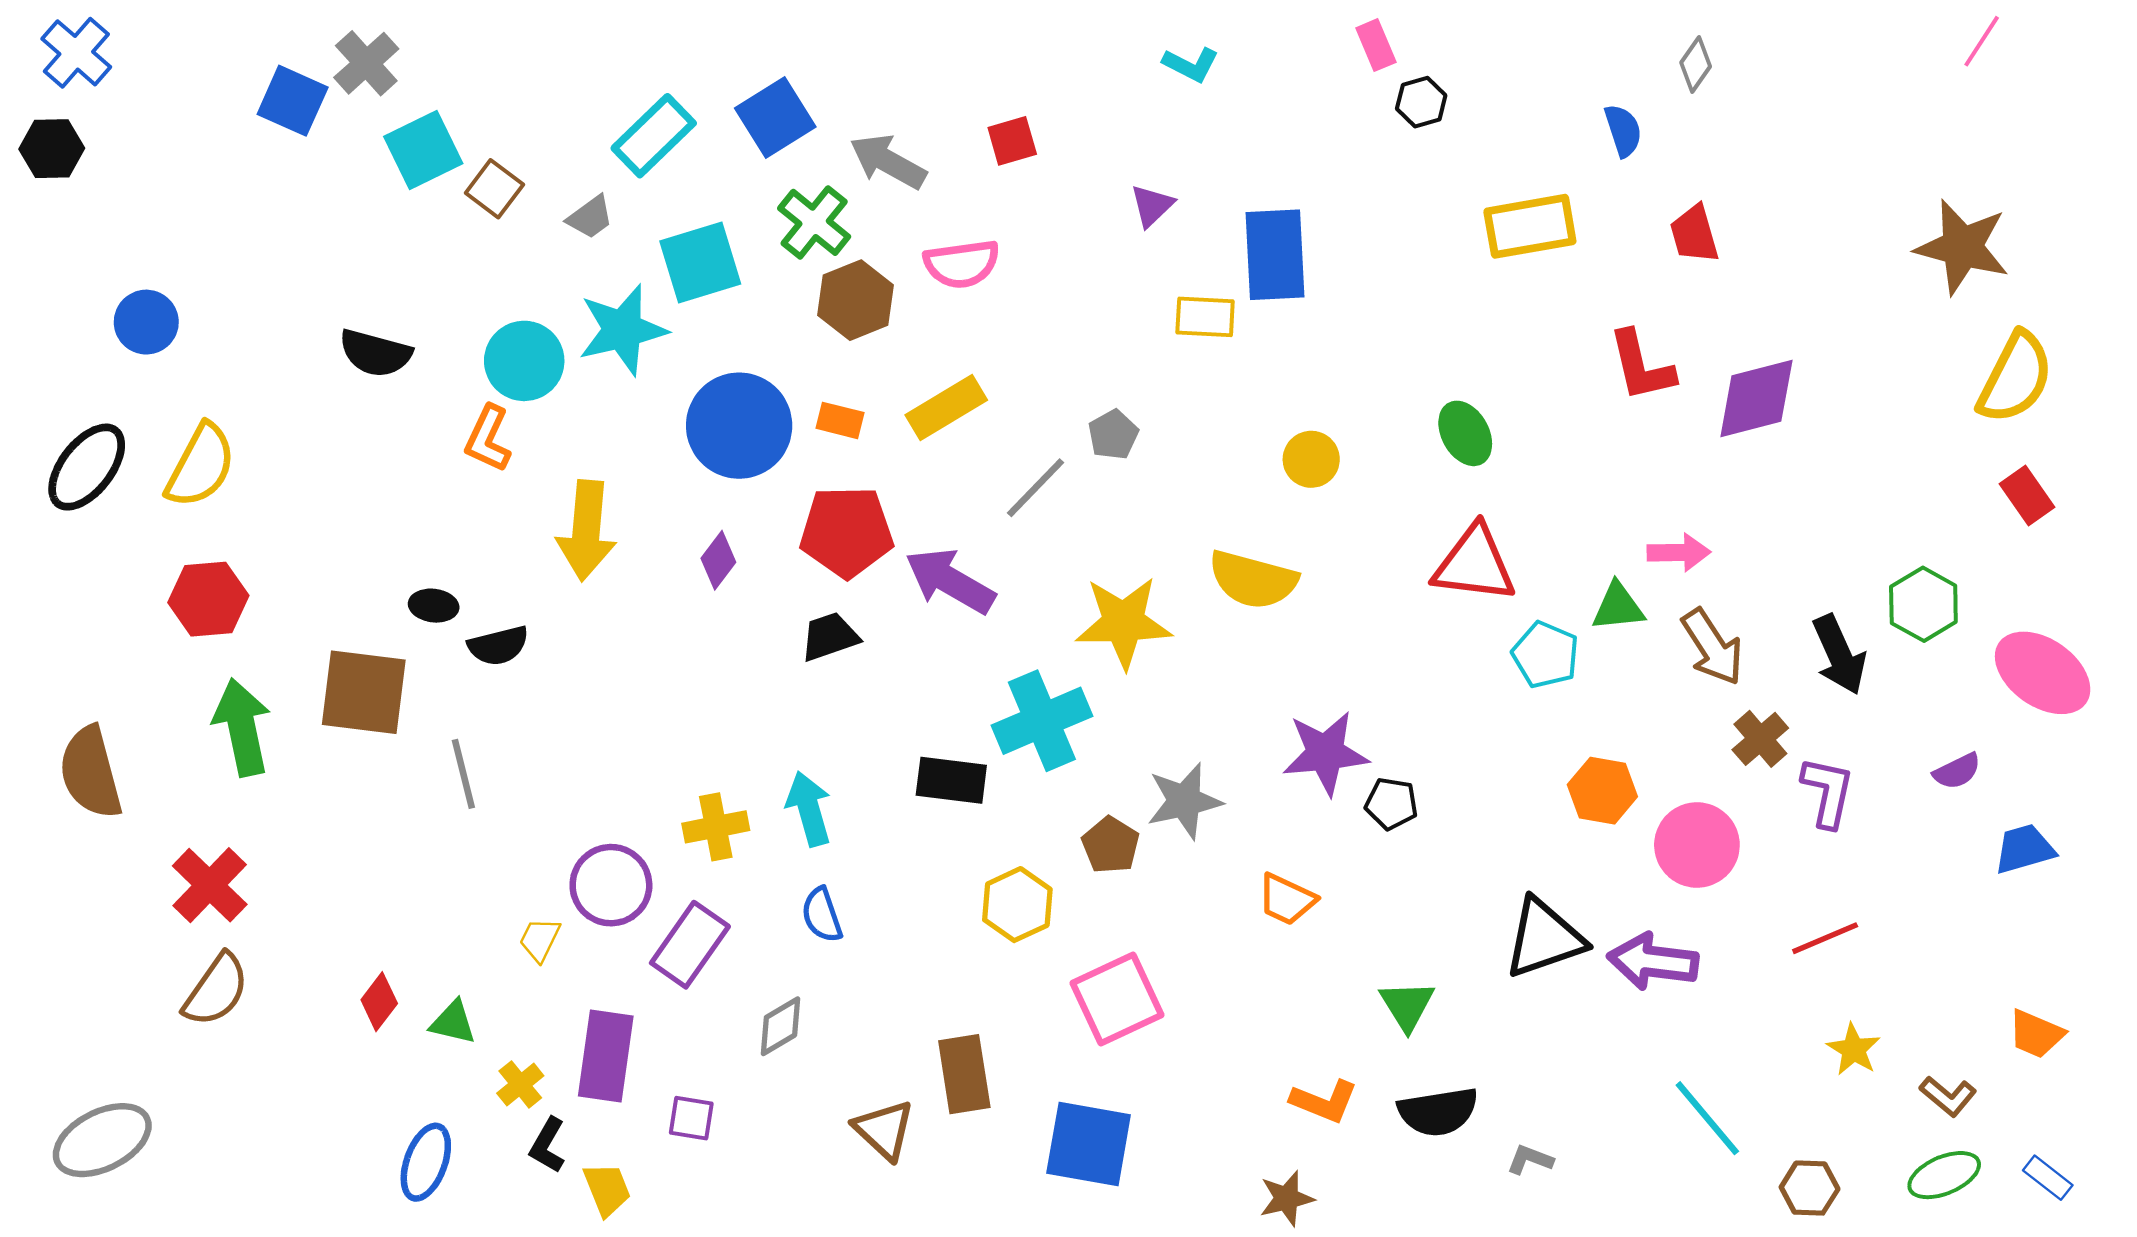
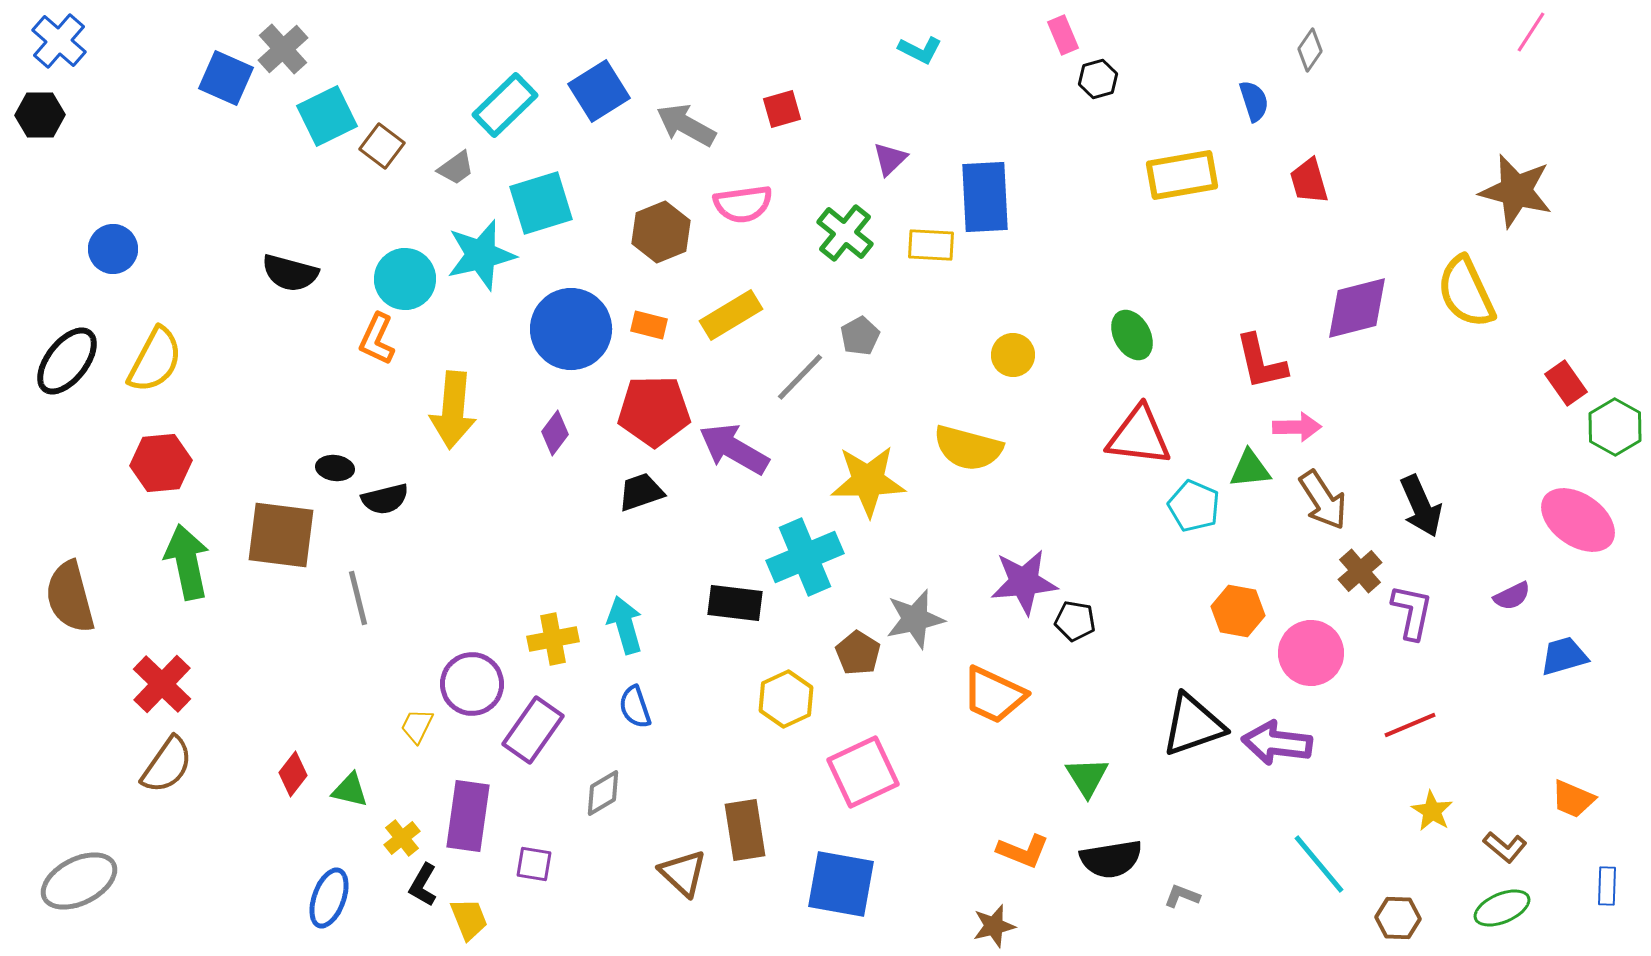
green cross: (814, 222) -> (845, 233), moved
red L-shape: (1641, 366) -> (1261, 362), moved
yellow semicircle: (2015, 378) -> (1466, 292), moved, turned 128
green hexagon: (1923, 604) -> (1615, 427), moved
orange trapezoid: (1287, 899) -> (994, 695), size x1.4
blue rectangle: (2048, 1178) -> (1607, 886), moved, turned 54

